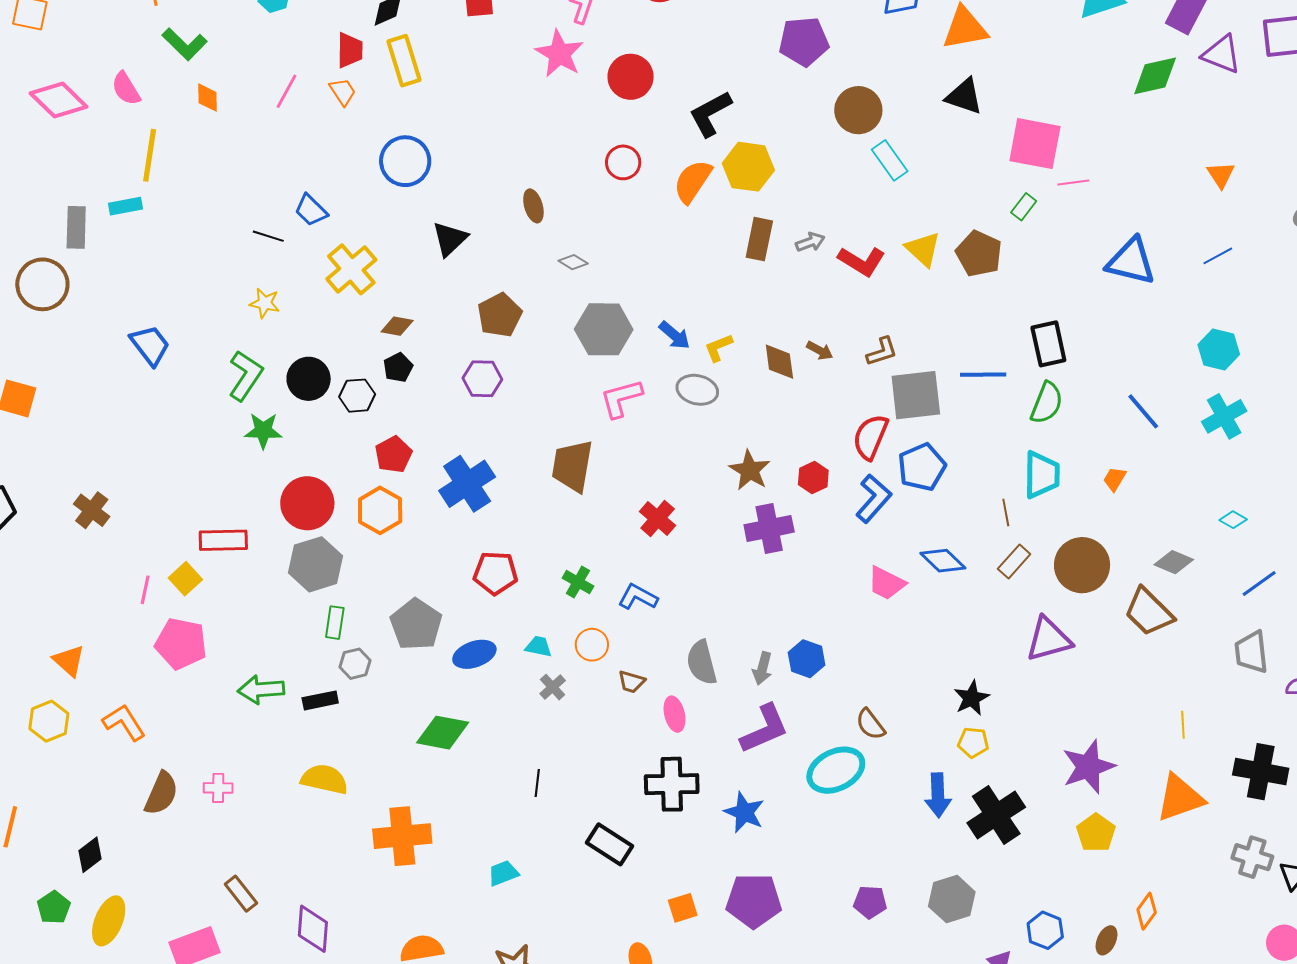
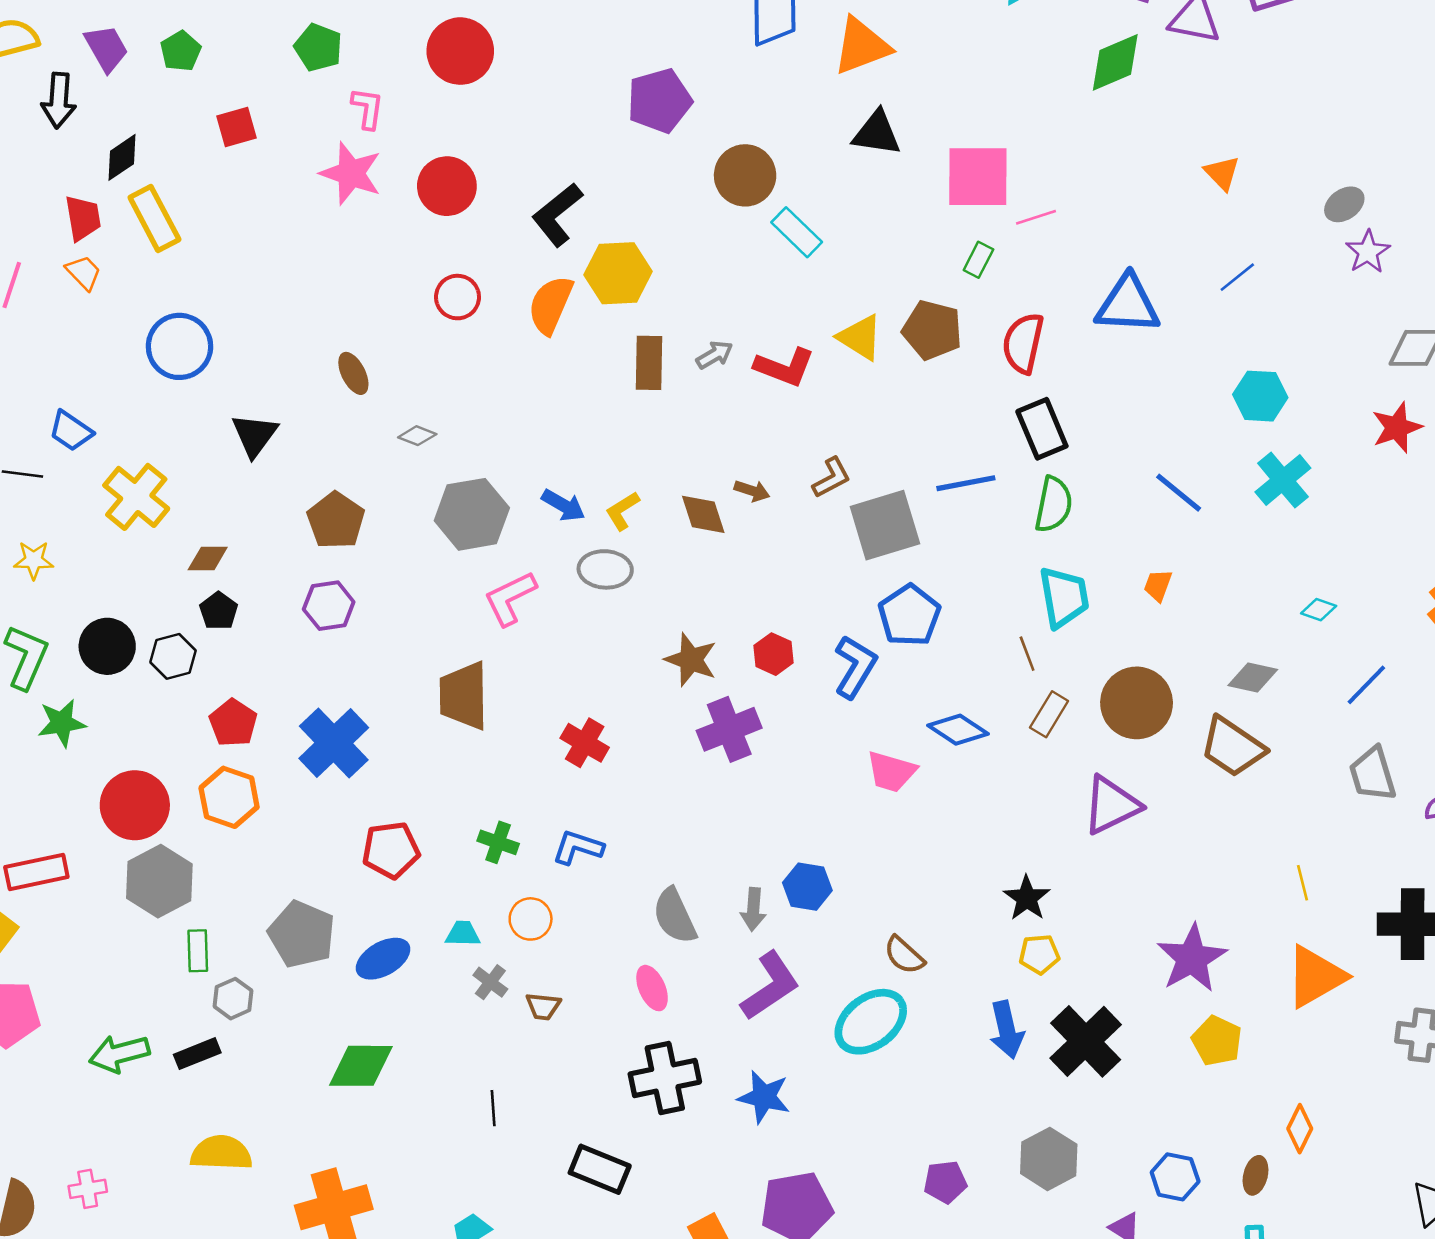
red semicircle: (871, 437) -> (1023, 343), moved
brown trapezoid: (631, 682) -> (543, 1006), moved

